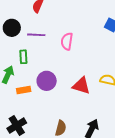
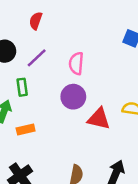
purple line: (36, 35) -> (37, 58), turned -42
purple circle: (47, 81) -> (73, 97), moved

